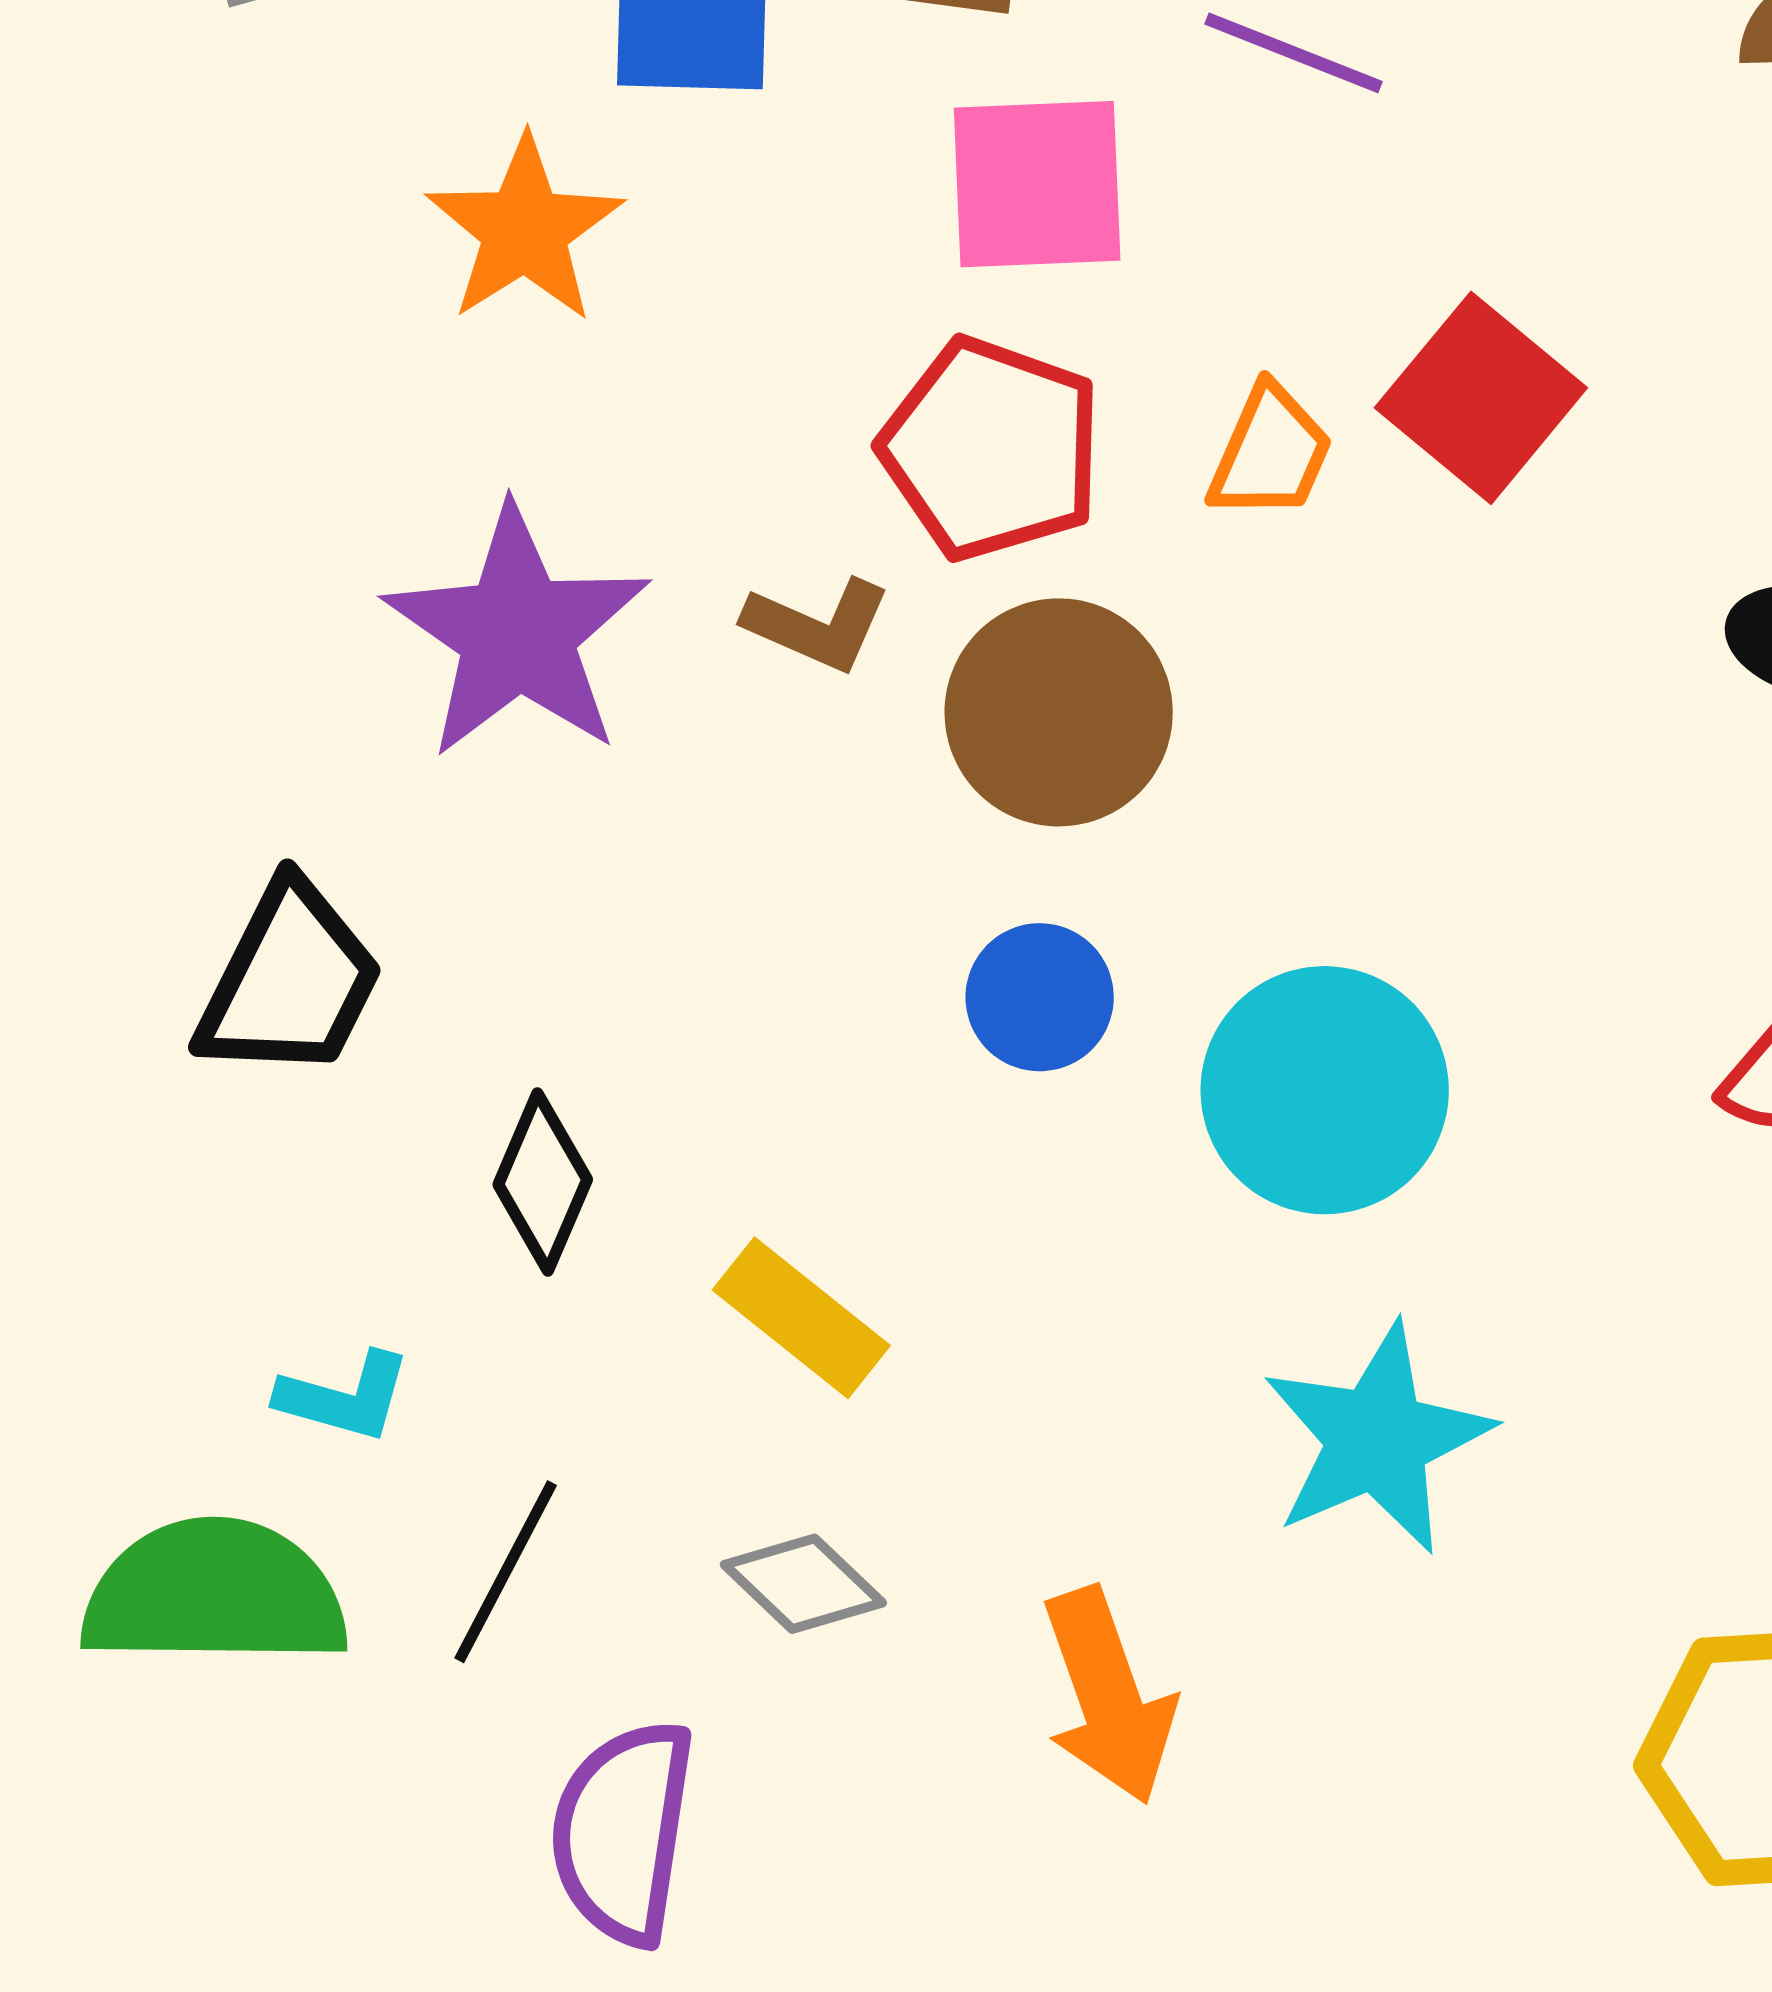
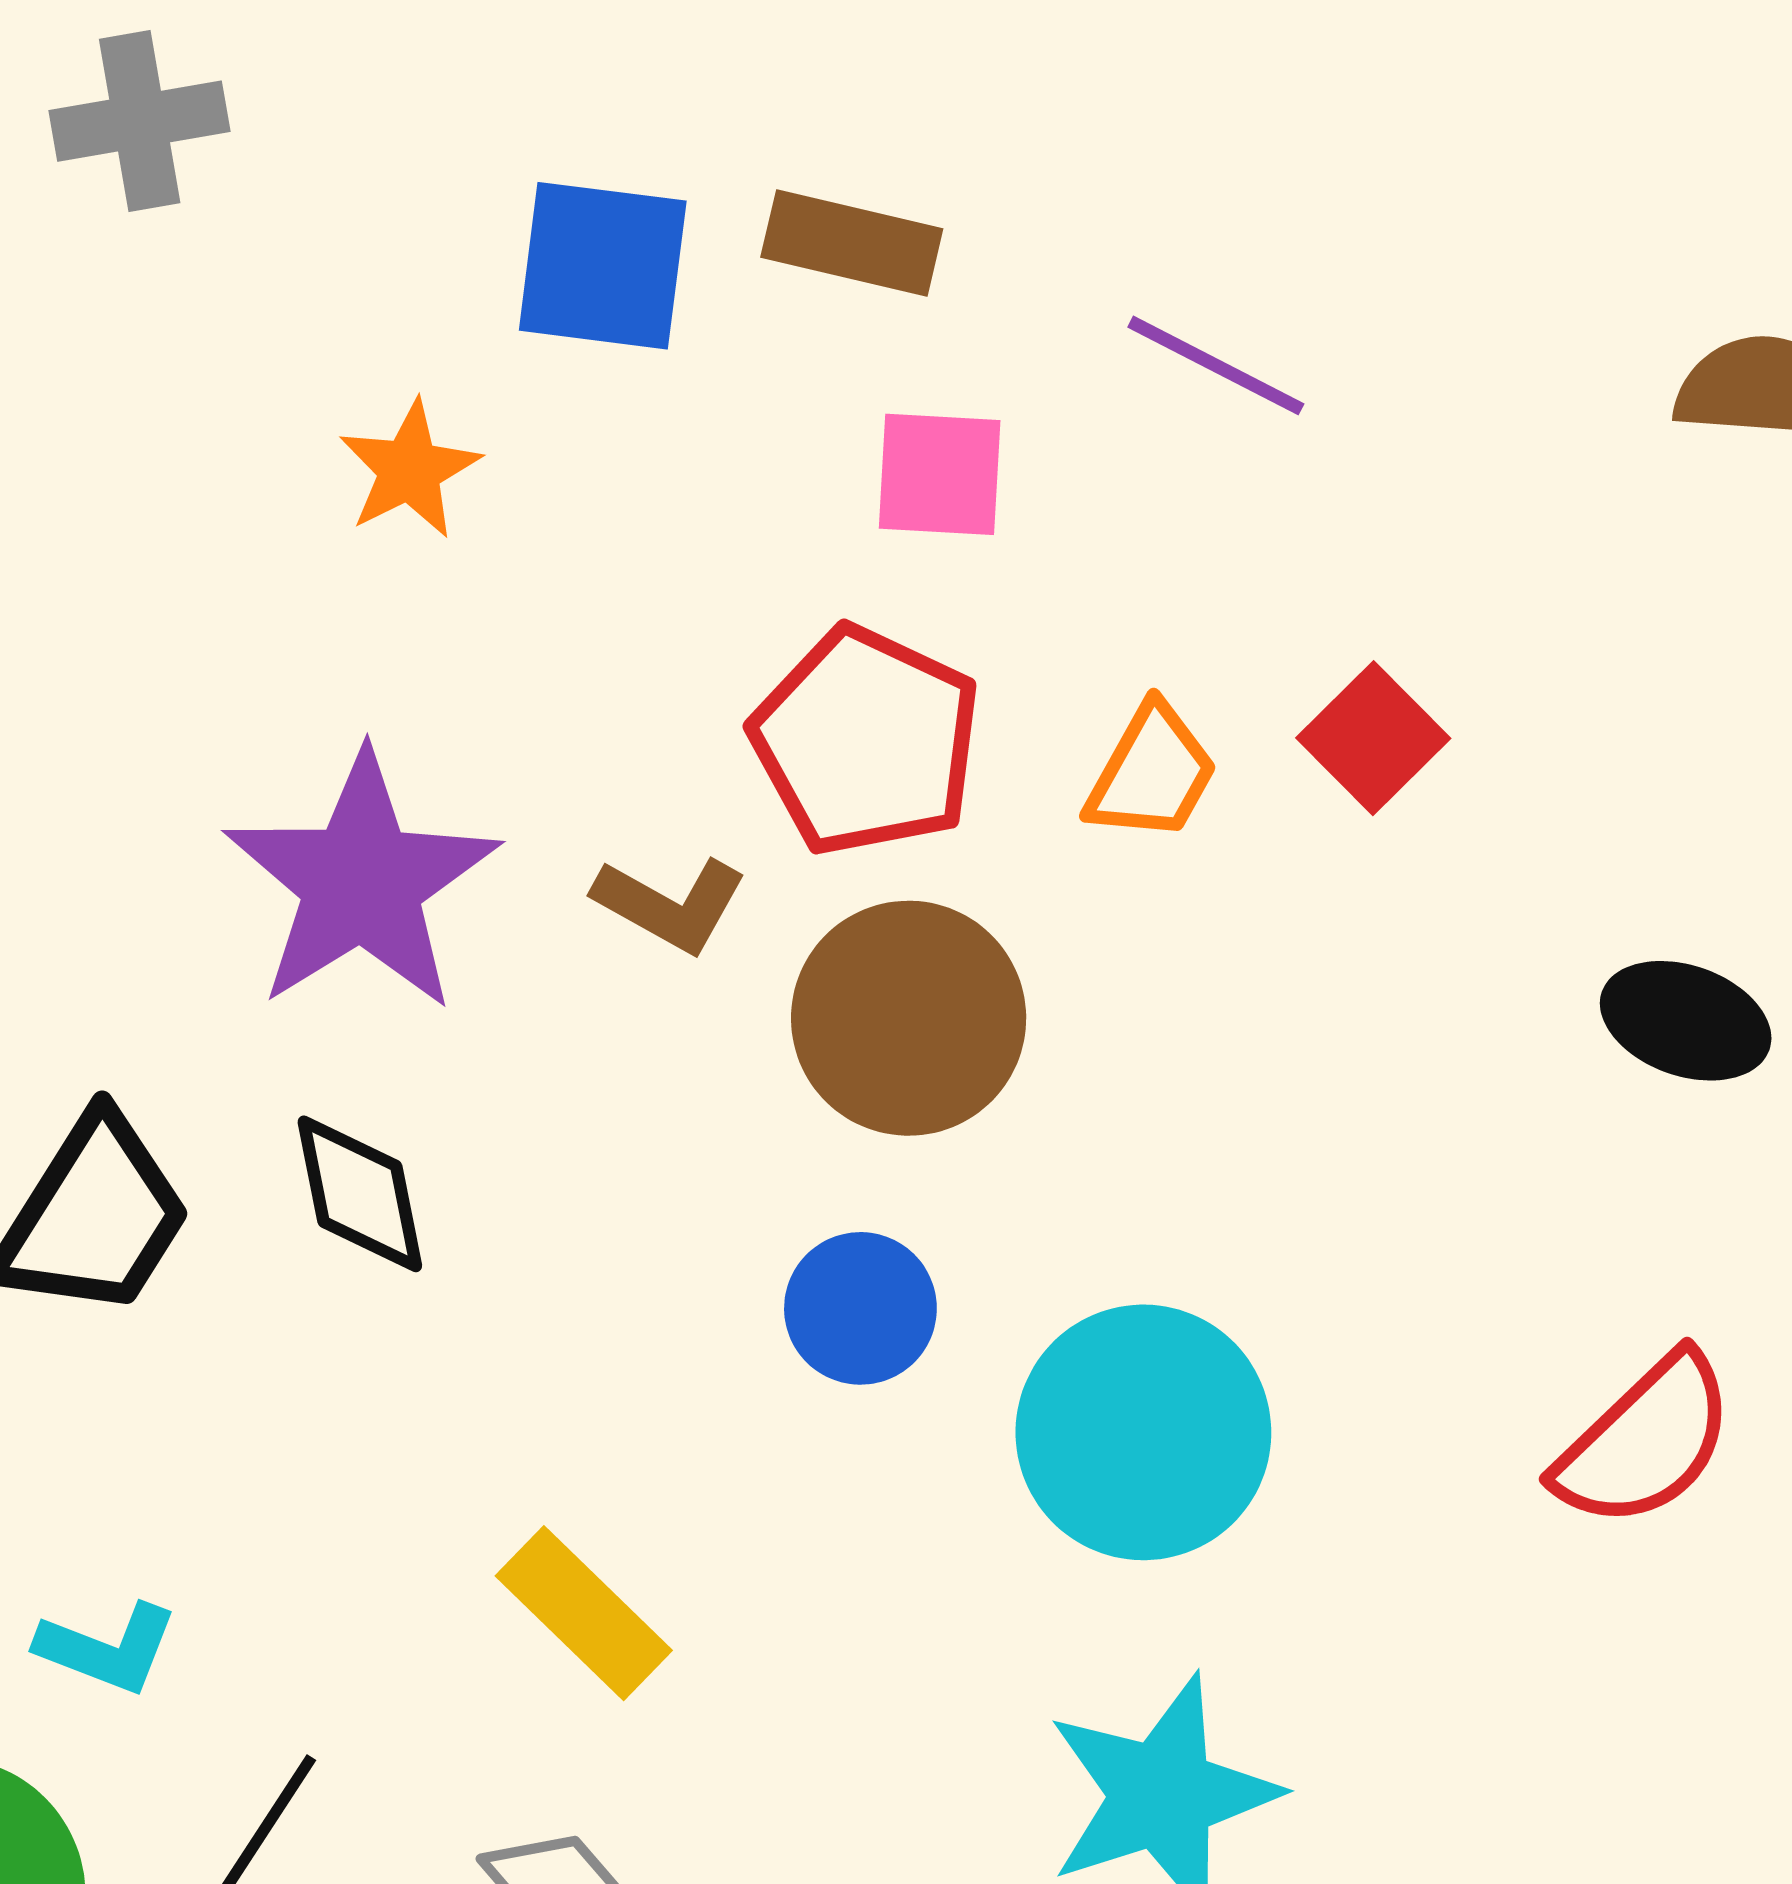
pink square: (1037, 184) -> (940, 474), size x0.7
orange star: (525, 230) -> (409, 470), size x0.7
red square: (1481, 398) -> (1373, 738), size x0.7
black diamond: (543, 1182) -> (360, 1194), moved, turned -40

